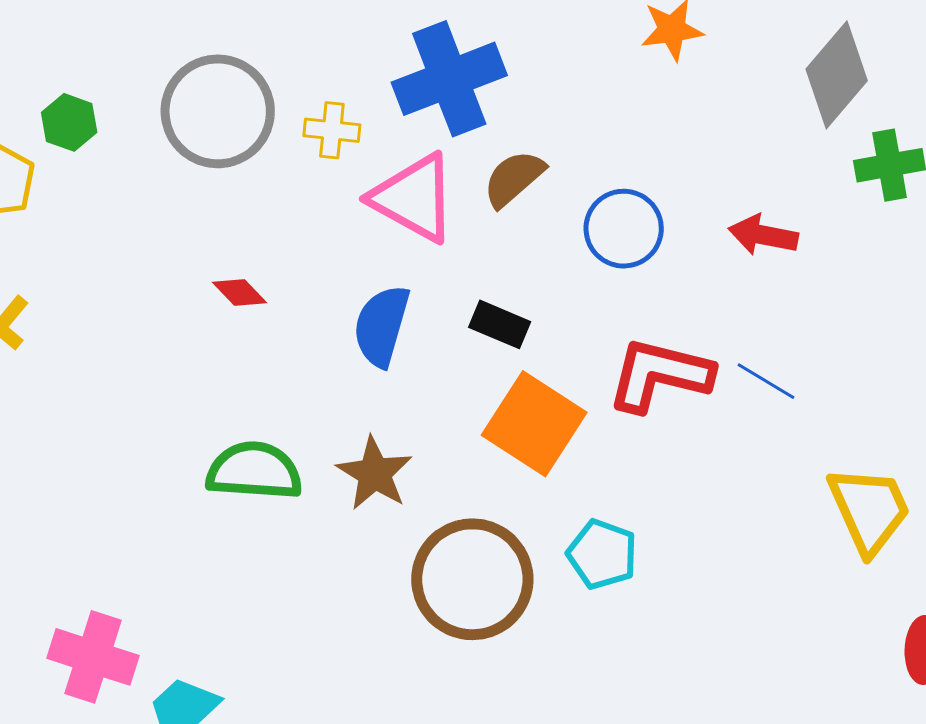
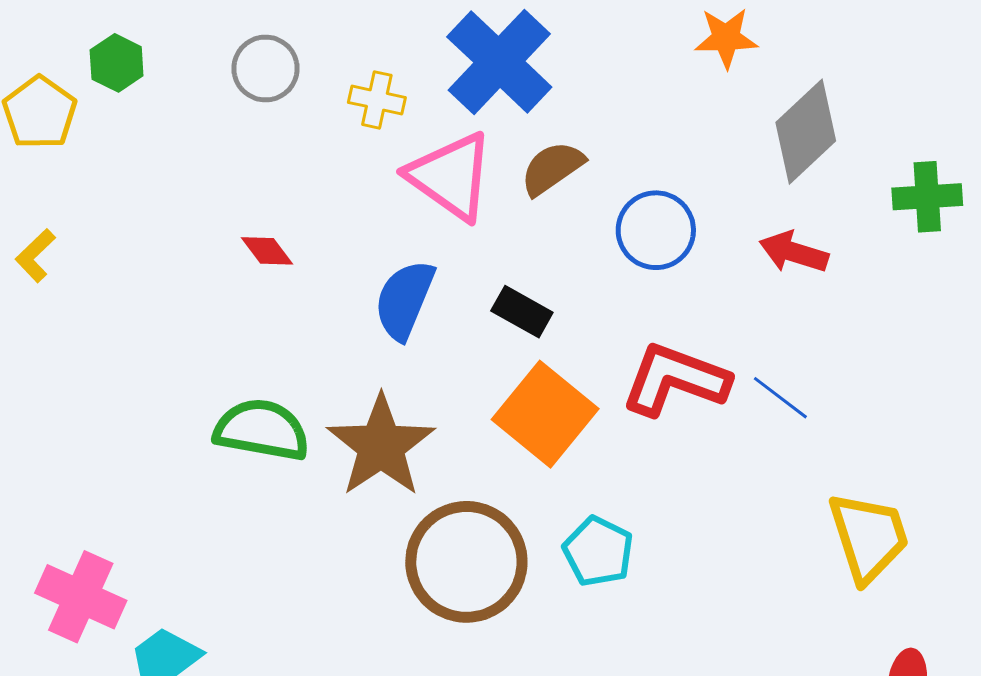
gray diamond: (837, 75) -> (806, 132), moved
blue cross: (449, 79) -> (499, 62), turned -32
gray circle: (218, 111) -> (266, 69), size x0.6
brown star: (375, 473) -> (381, 446), size x1.4

